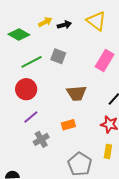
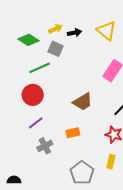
gray square: (58, 56) -> (56, 49), moved
brown trapezoid: (76, 93) -> (83, 102), turned -30

